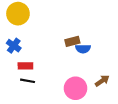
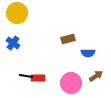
blue semicircle: (83, 49) -> (88, 53), moved
red rectangle: (25, 66) -> (38, 78), moved

